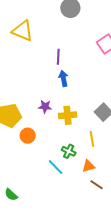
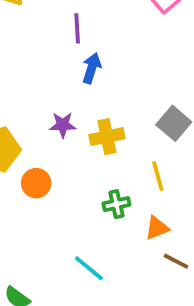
blue arrow: (63, 78) -> (92, 68), turned 35
green cross: (69, 151) -> (116, 204), turned -32
cyan line: (56, 167) -> (89, 268), moved

